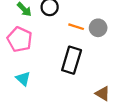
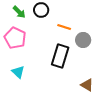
gray circle: (98, 28) -> (83, 40), moved

